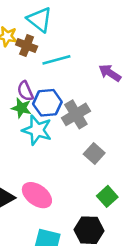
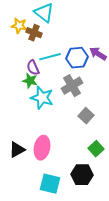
cyan line: (56, 60) -> (50, 57), moved
blue hexagon: (47, 103) -> (77, 58), moved
pink ellipse: (37, 195) -> (42, 148), turned 65

